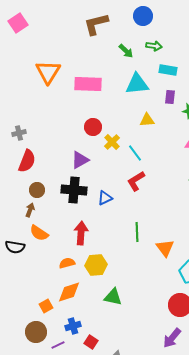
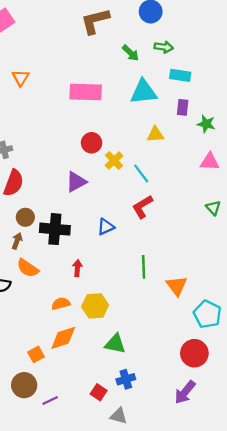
orange triangle: (48, 72) -> (21, 78), moved, size x0.6
black cross: (74, 190) -> (55, 229), moved
red arrow: (81, 233) -> (77, 268), size x0.6
blue cross: (73, 326) -> (126, 379), moved
red square: (91, 342) -> (99, 392), moved

